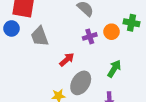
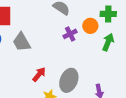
red arrow: (67, 60) -> (39, 74), moved
green arrow: (114, 69) -> (108, 42), moved

